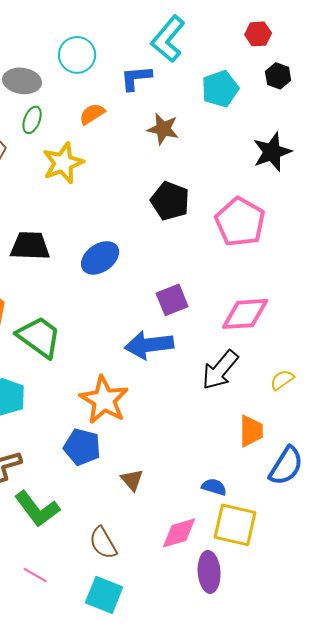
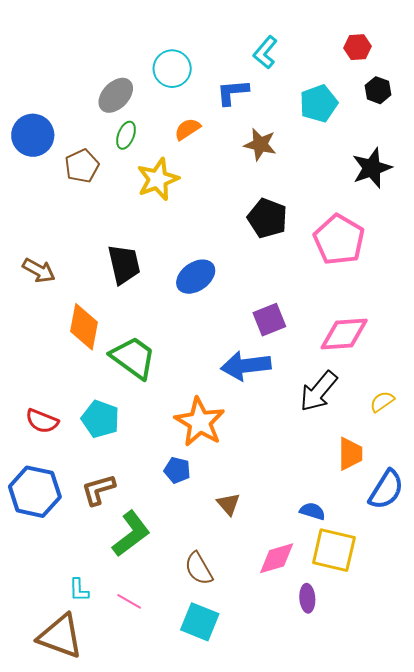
cyan L-shape: (168, 39) -> (265, 52), size x0.7
gray ellipse: (22, 81) -> (116, 95), turned -54
black trapezoid: (30, 246) -> (124, 264), turned 75
blue pentagon: (82, 447) -> (177, 470), size x0.7
green L-shape: (37, 509) -> (131, 534), turned -90
purple ellipse: (209, 572) -> (307, 598), size x0.7

